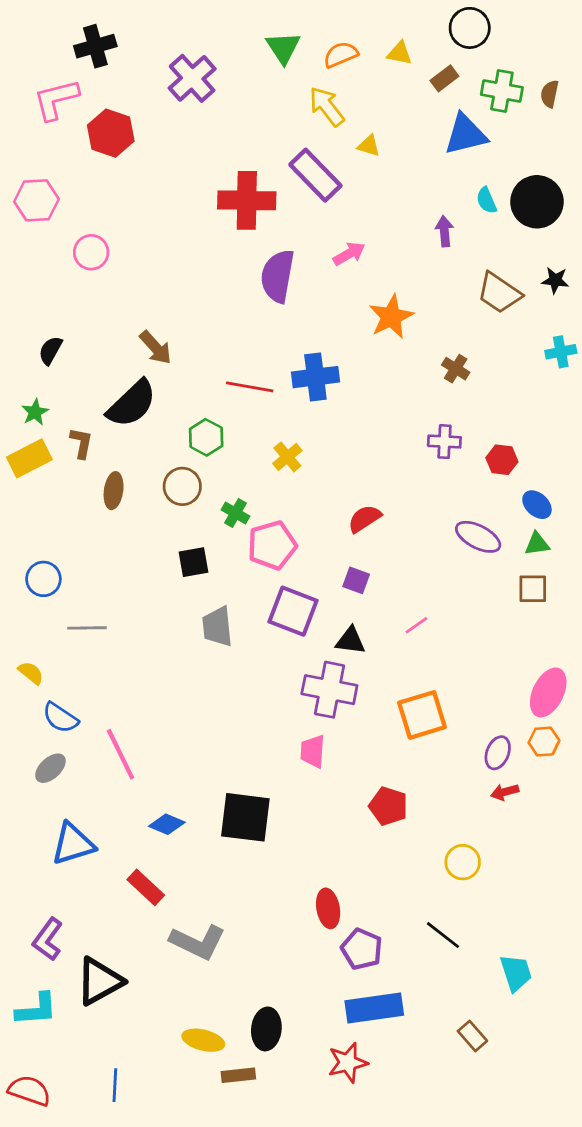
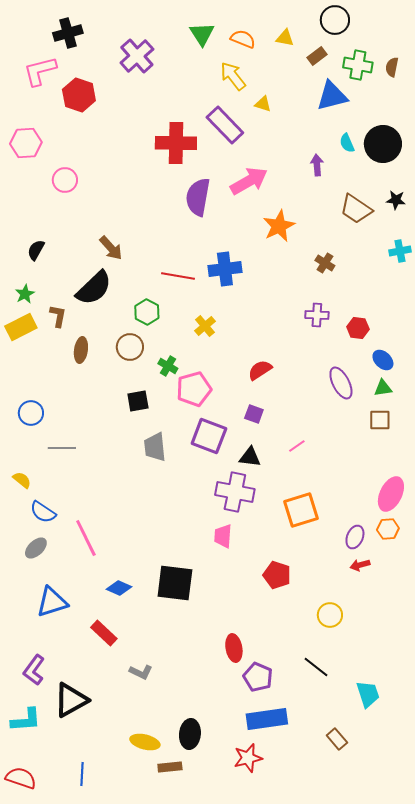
orange semicircle: (341, 55) -> (243, 39), turned 45
pink arrow: (349, 254) -> (249, 181), size x1.6
purple ellipse: (478, 537) -> (341, 383), turned 36
gray L-shape: (198, 942) -> (141, 672), size x0.6

